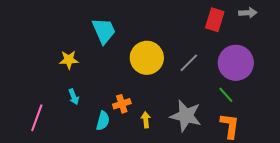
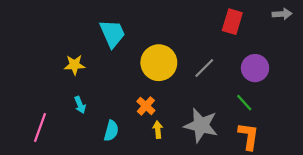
gray arrow: (248, 13) -> (282, 14), moved
purple circle: (236, 63) -> (255, 68), size x0.7
orange cross: (122, 104) -> (146, 106), moved, turned -30

